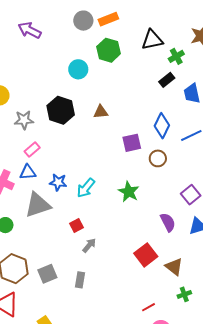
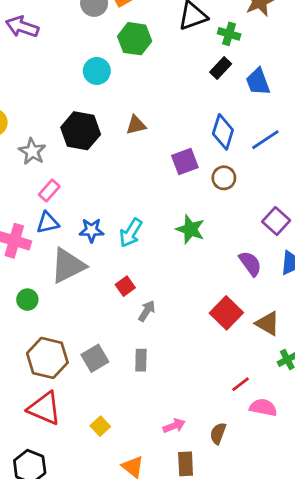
green cross: (176, 56) -> (229, 34), turned -35
gray star: (24, 120) -> (32, 151), turned -30

